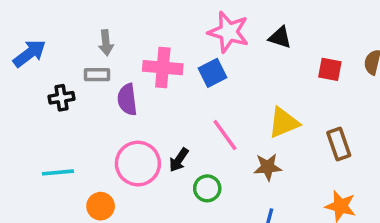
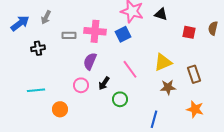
gray arrow: (106, 43) -> (46, 17), moved, turned 32
gray rectangle: (97, 75) -> (69, 35), moved
purple semicircle: (127, 100) -> (90, 61), moved, turned 30
pink circle: (138, 164) -> (81, 85), size x0.6
brown star: (268, 167) -> (168, 87), moved

